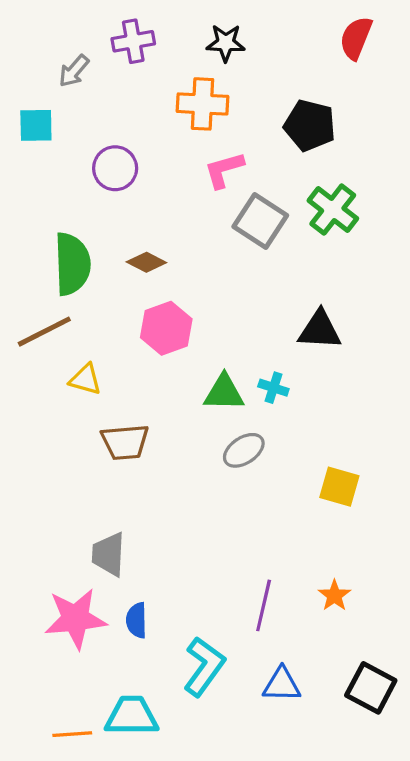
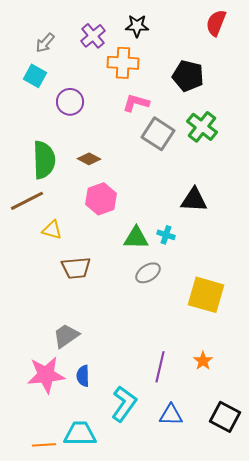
purple cross: (133, 41) -> (93, 36), moved, turned -30
cyan square: (36, 125) -> (35, 76), moved, turned 30
pink L-shape: (224, 170) -> (136, 103), turned 32
yellow square: (339, 487) -> (206, 295), size x1.5
gray trapezoid: (108, 554) -> (66, 336), turned 52

